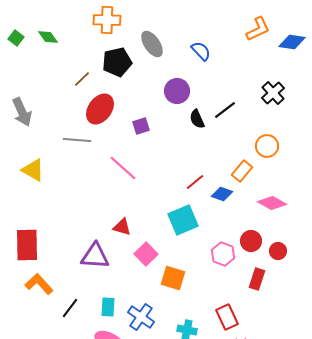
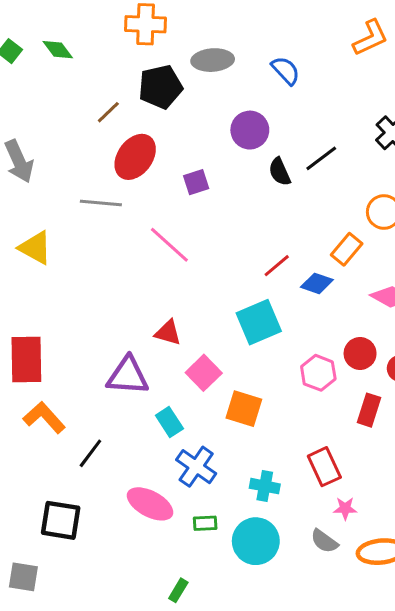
gray ellipse: (152, 44) -> (213, 60), turned -60
cyan rectangle: (108, 307) -> (169, 422), moved, turned -36

